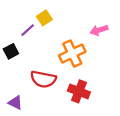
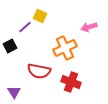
yellow square: (44, 18) -> (40, 16), turned -32
purple triangle: (15, 103) -> (14, 92), turned 32

